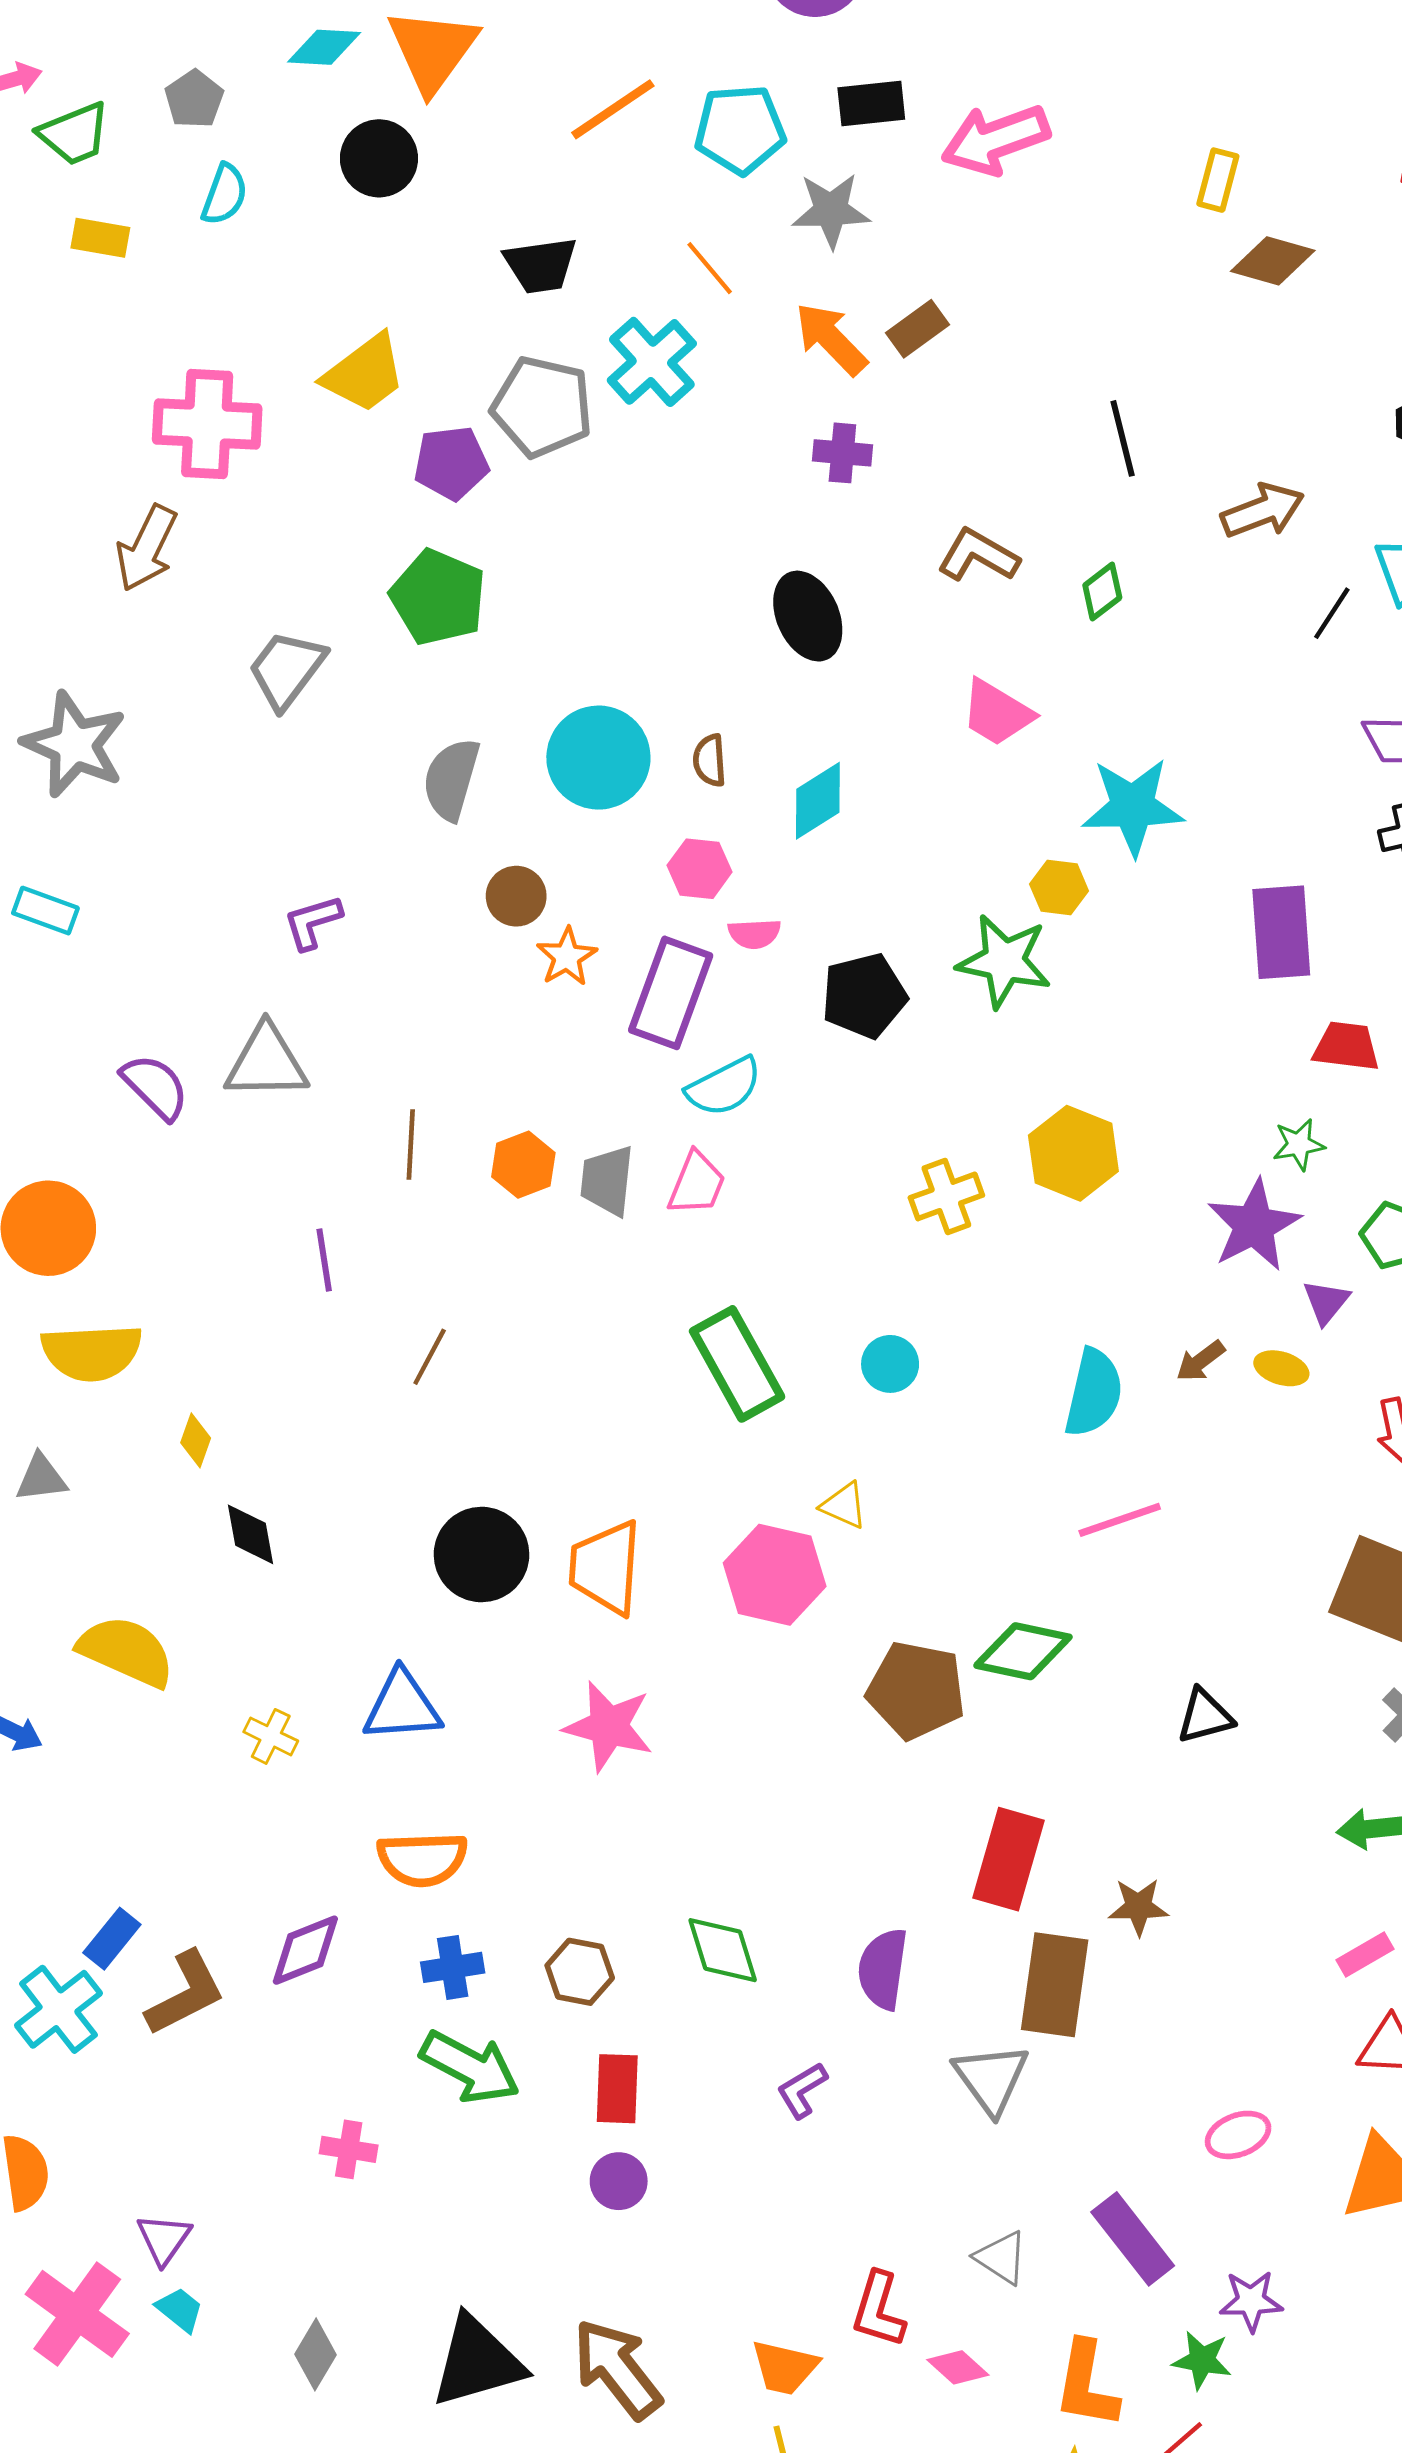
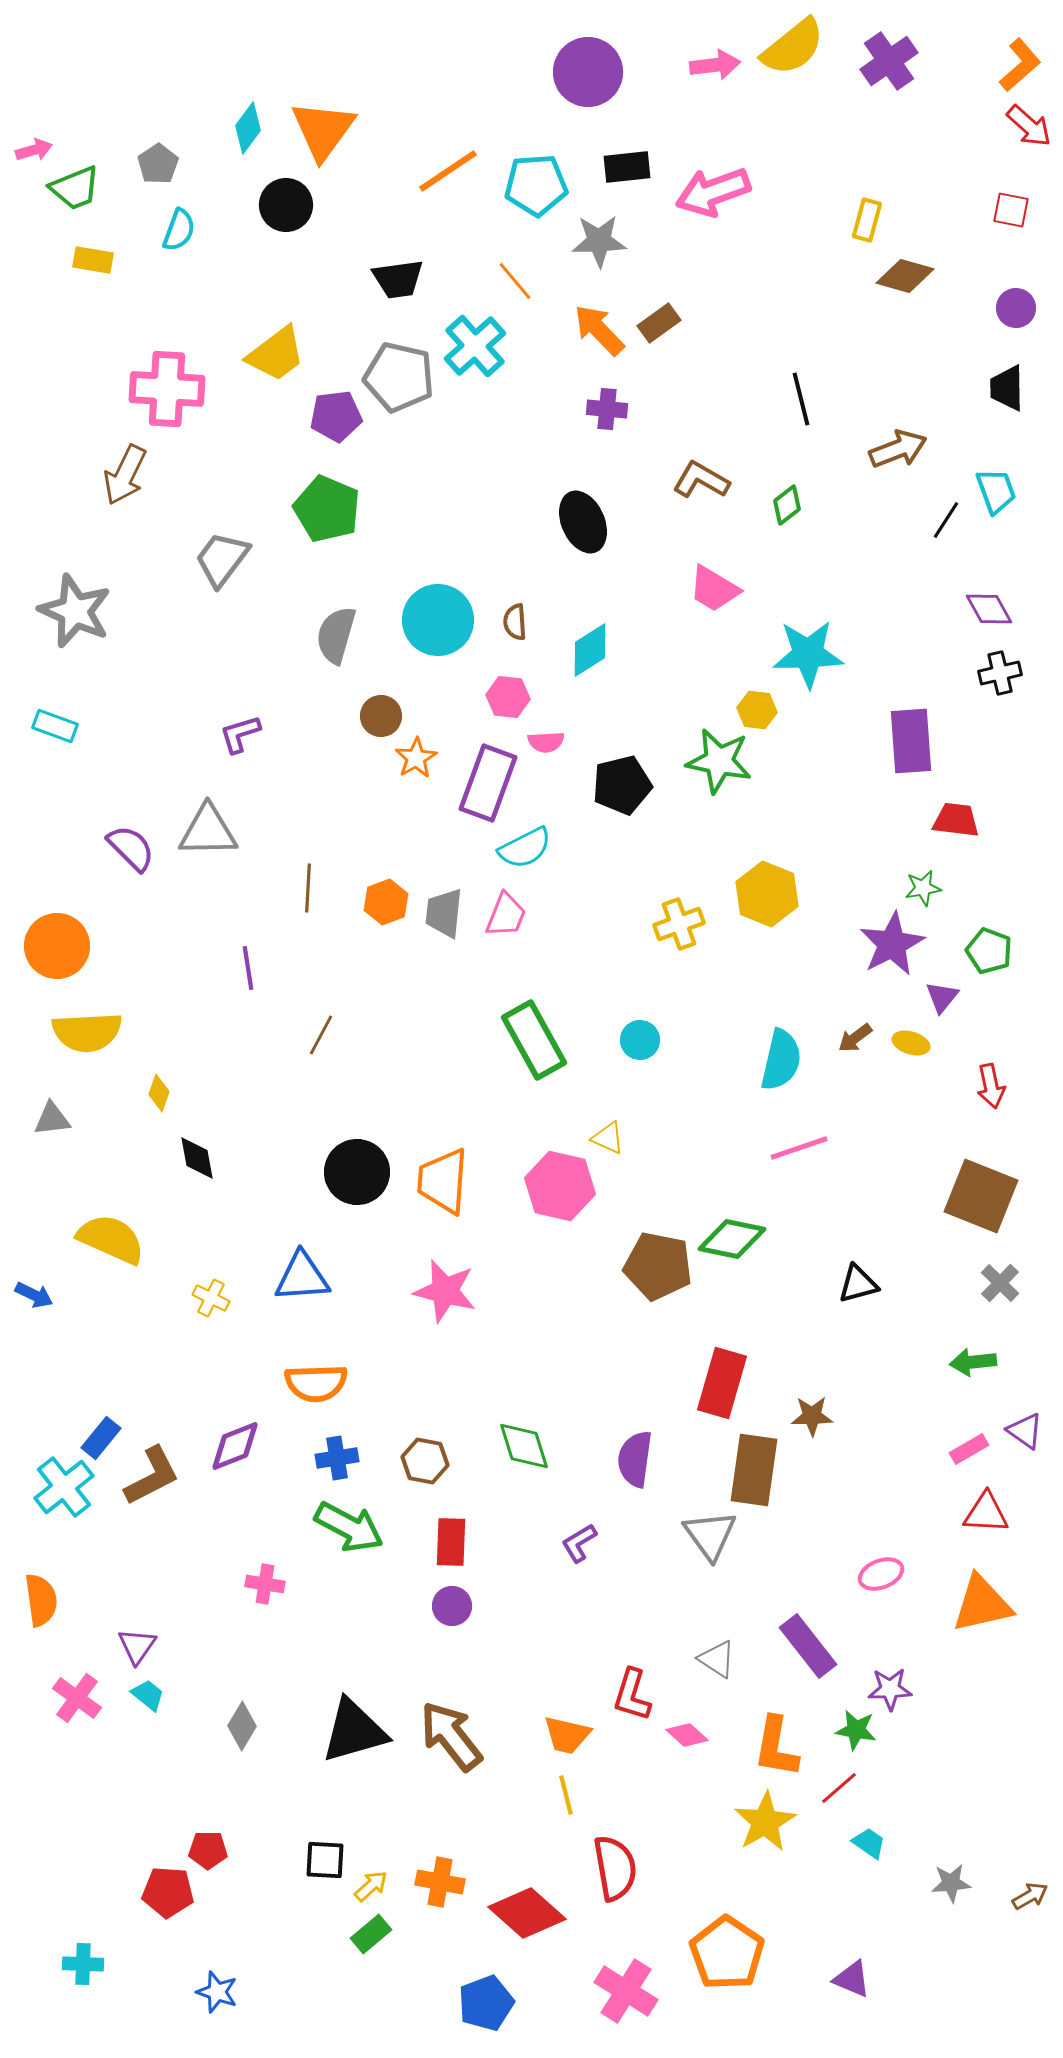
cyan diamond: (324, 47) -> (248, 128), turned -57
pink cross: (77, 2314) -> (77, 1698), size x0.7

